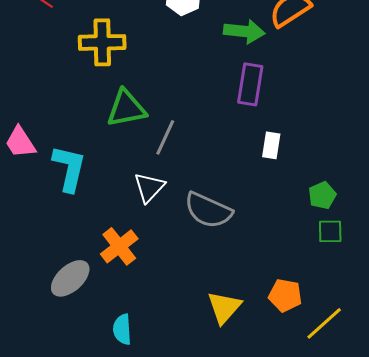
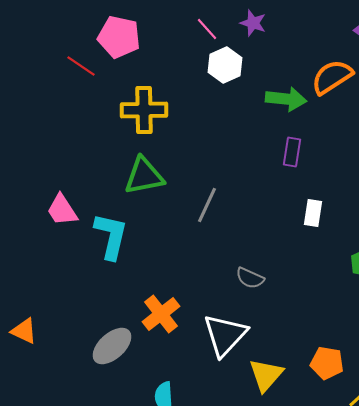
purple rectangle: (250, 84) -> (292, 152), size x0.7
green triangle: (126, 108) -> (144, 176), moved
white triangle: (149, 187) -> (225, 335), moved, size x1.4
gray semicircle: (208, 210) -> (250, 278), size x0.6

